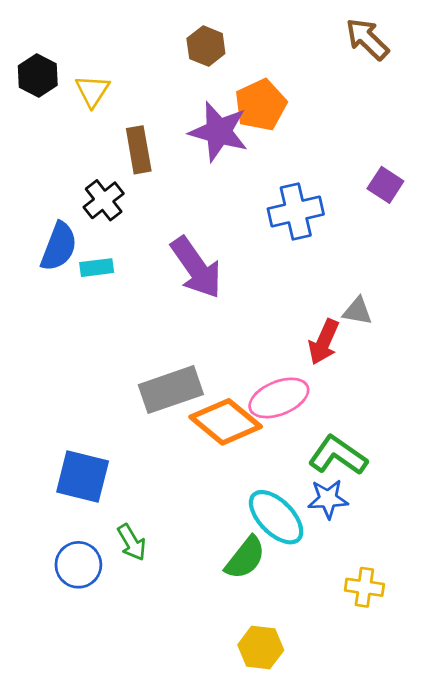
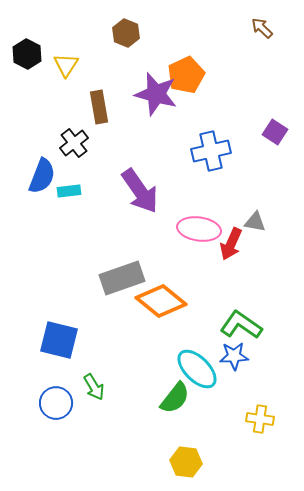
brown arrow: (367, 39) -> (262, 28), size x0.7
brown hexagon: (206, 46) -> (126, 33), moved
pink ellipse: (279, 398) -> (199, 229), moved, turned 30

